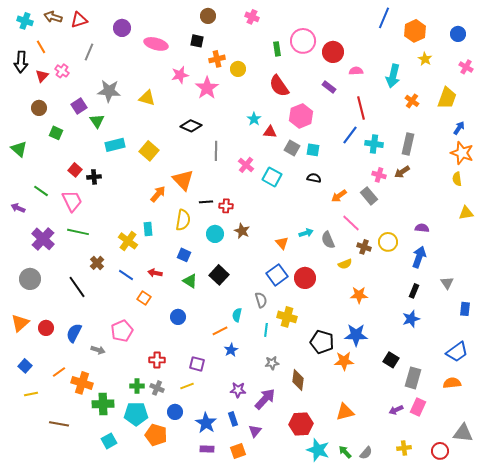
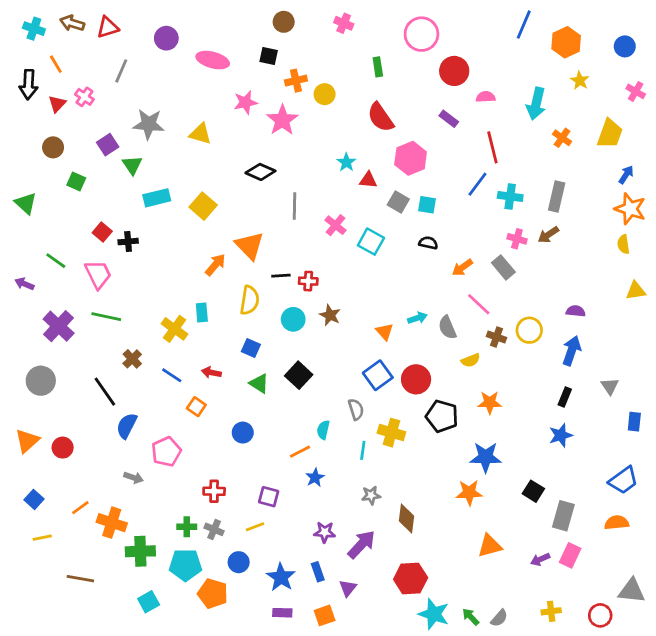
pink circle: (303, 41) -> (421, 34), moved
blue semicircle: (74, 333) -> (127, 426), moved
black pentagon: (322, 342) -> (442, 416), moved
orange triangle: (345, 412) -> (490, 546), moved

